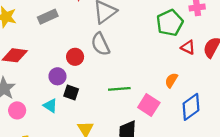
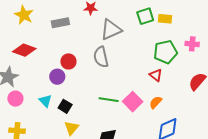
red triangle: (188, 47) -> (156, 75), moved
red circle: (75, 57) -> (68, 61), moved
black square: (71, 92) -> (65, 106), moved
pink square: (149, 105) -> (133, 102), moved

